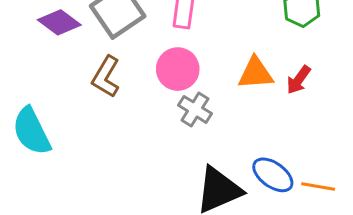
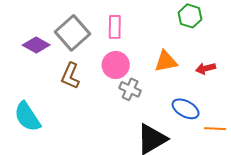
red arrow: (299, 80) -> (206, 68), moved, turned 48
blue ellipse: (273, 175) -> (186, 109), moved

